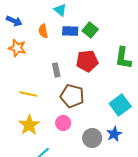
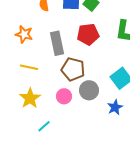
orange star: (17, 48) -> (24, 34), moved
gray rectangle: (56, 70) -> (57, 43), size x1.6
gray circle: (92, 138) -> (89, 90), moved

